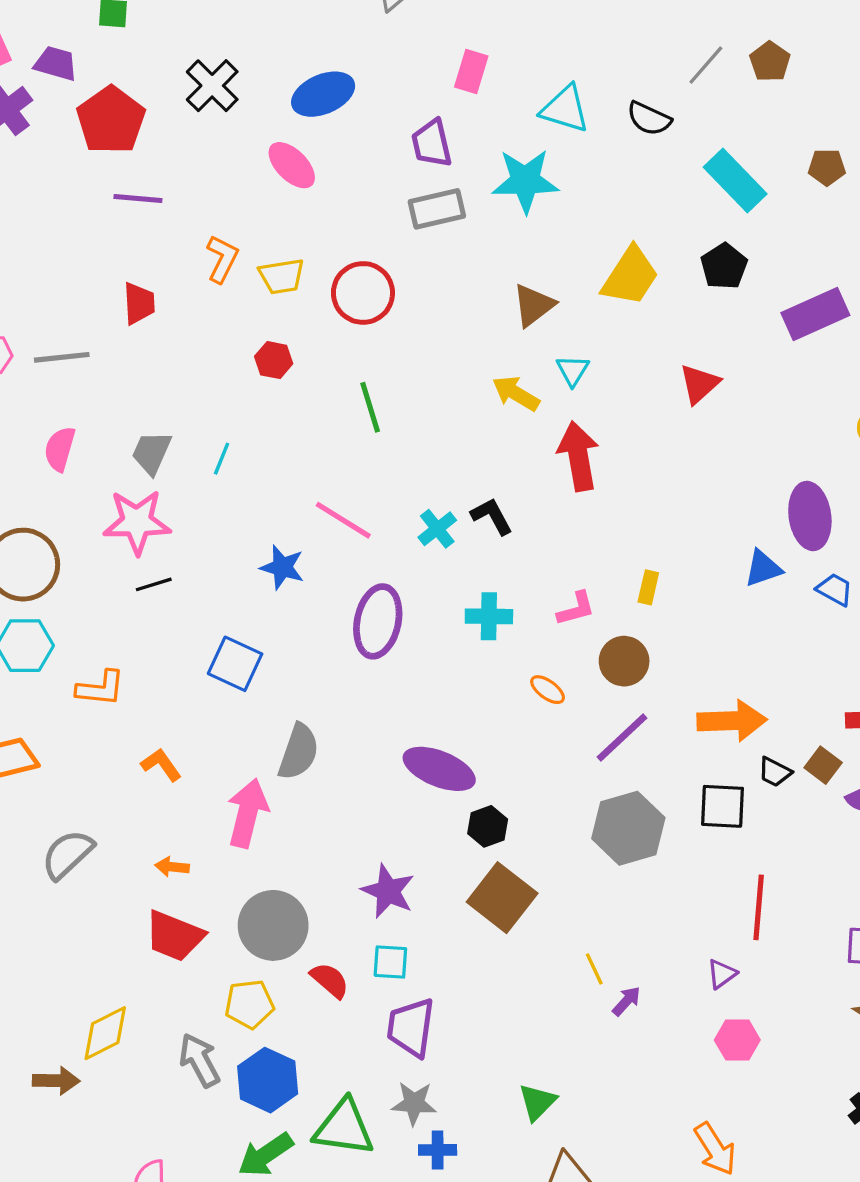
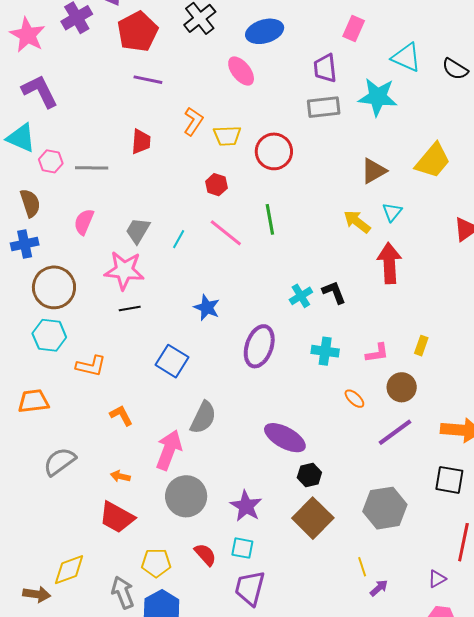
pink line: (343, 520) -> (226, 233), moved
gray hexagon: (628, 828) -> (385, 508), moved
gray circle: (273, 925) -> (186, 496), moved

